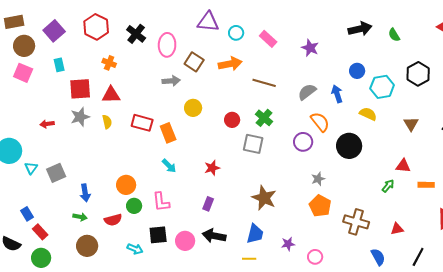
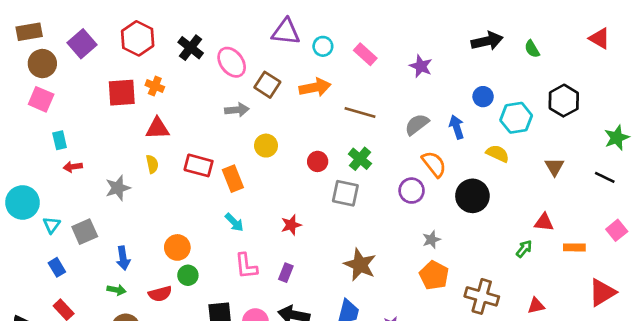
pink ellipse: (167, 45) -> (232, 62), turned -40
cyan rectangle: (59, 65) -> (60, 140), moved
red square: (80, 89) -> (122, 93), moved
gray star: (80, 117) -> (118, 188), moved
pink L-shape: (161, 202) -> (246, 266), moved
blue rectangle: (27, 214) -> (57, 267), moved

